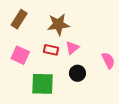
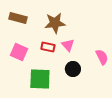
brown rectangle: (19, 19) -> (18, 18), turned 72
pink triangle: (72, 48) -> (68, 45), turned -32

